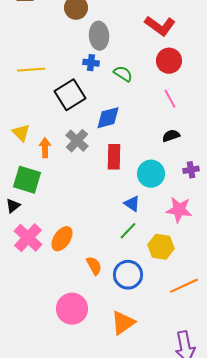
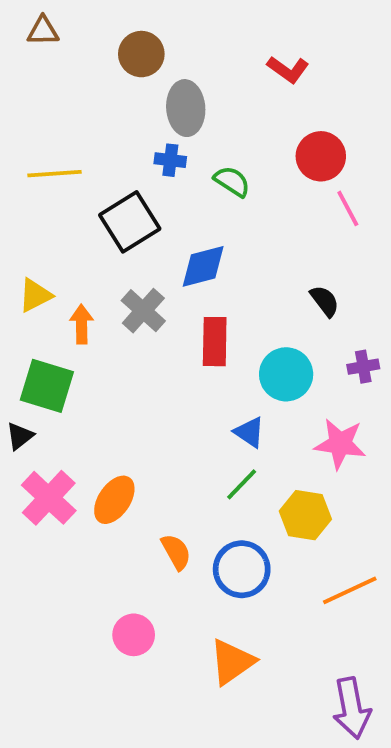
red L-shape: (160, 26) -> (288, 69), moved, size x0.7
pink line: (170, 99) -> (348, 208), moved
yellow triangle: (21, 133) -> (35, 295), turned 48
black semicircle: (171, 136) -> (325, 301), turned 72
pink circle: (72, 309) -> (134, 635), size x0.7

